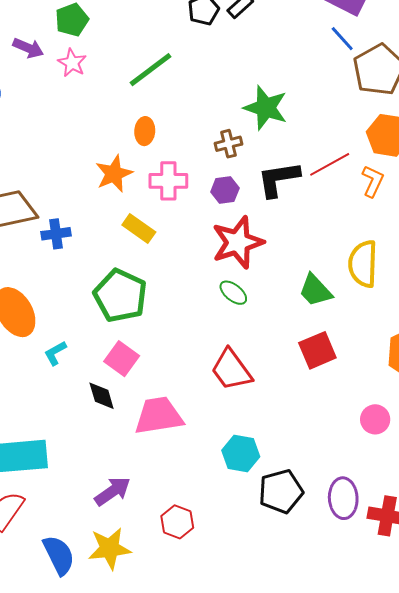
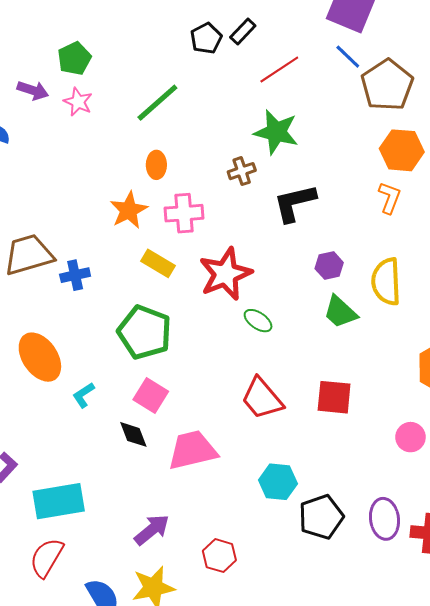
red line: (330, 164) -> (279, 70), moved
purple hexagon: (225, 190) -> (329, 266), moved
red star: (238, 242) -> (225, 274), moved
red square: (317, 350) -> (334, 397), moved, turned 33

